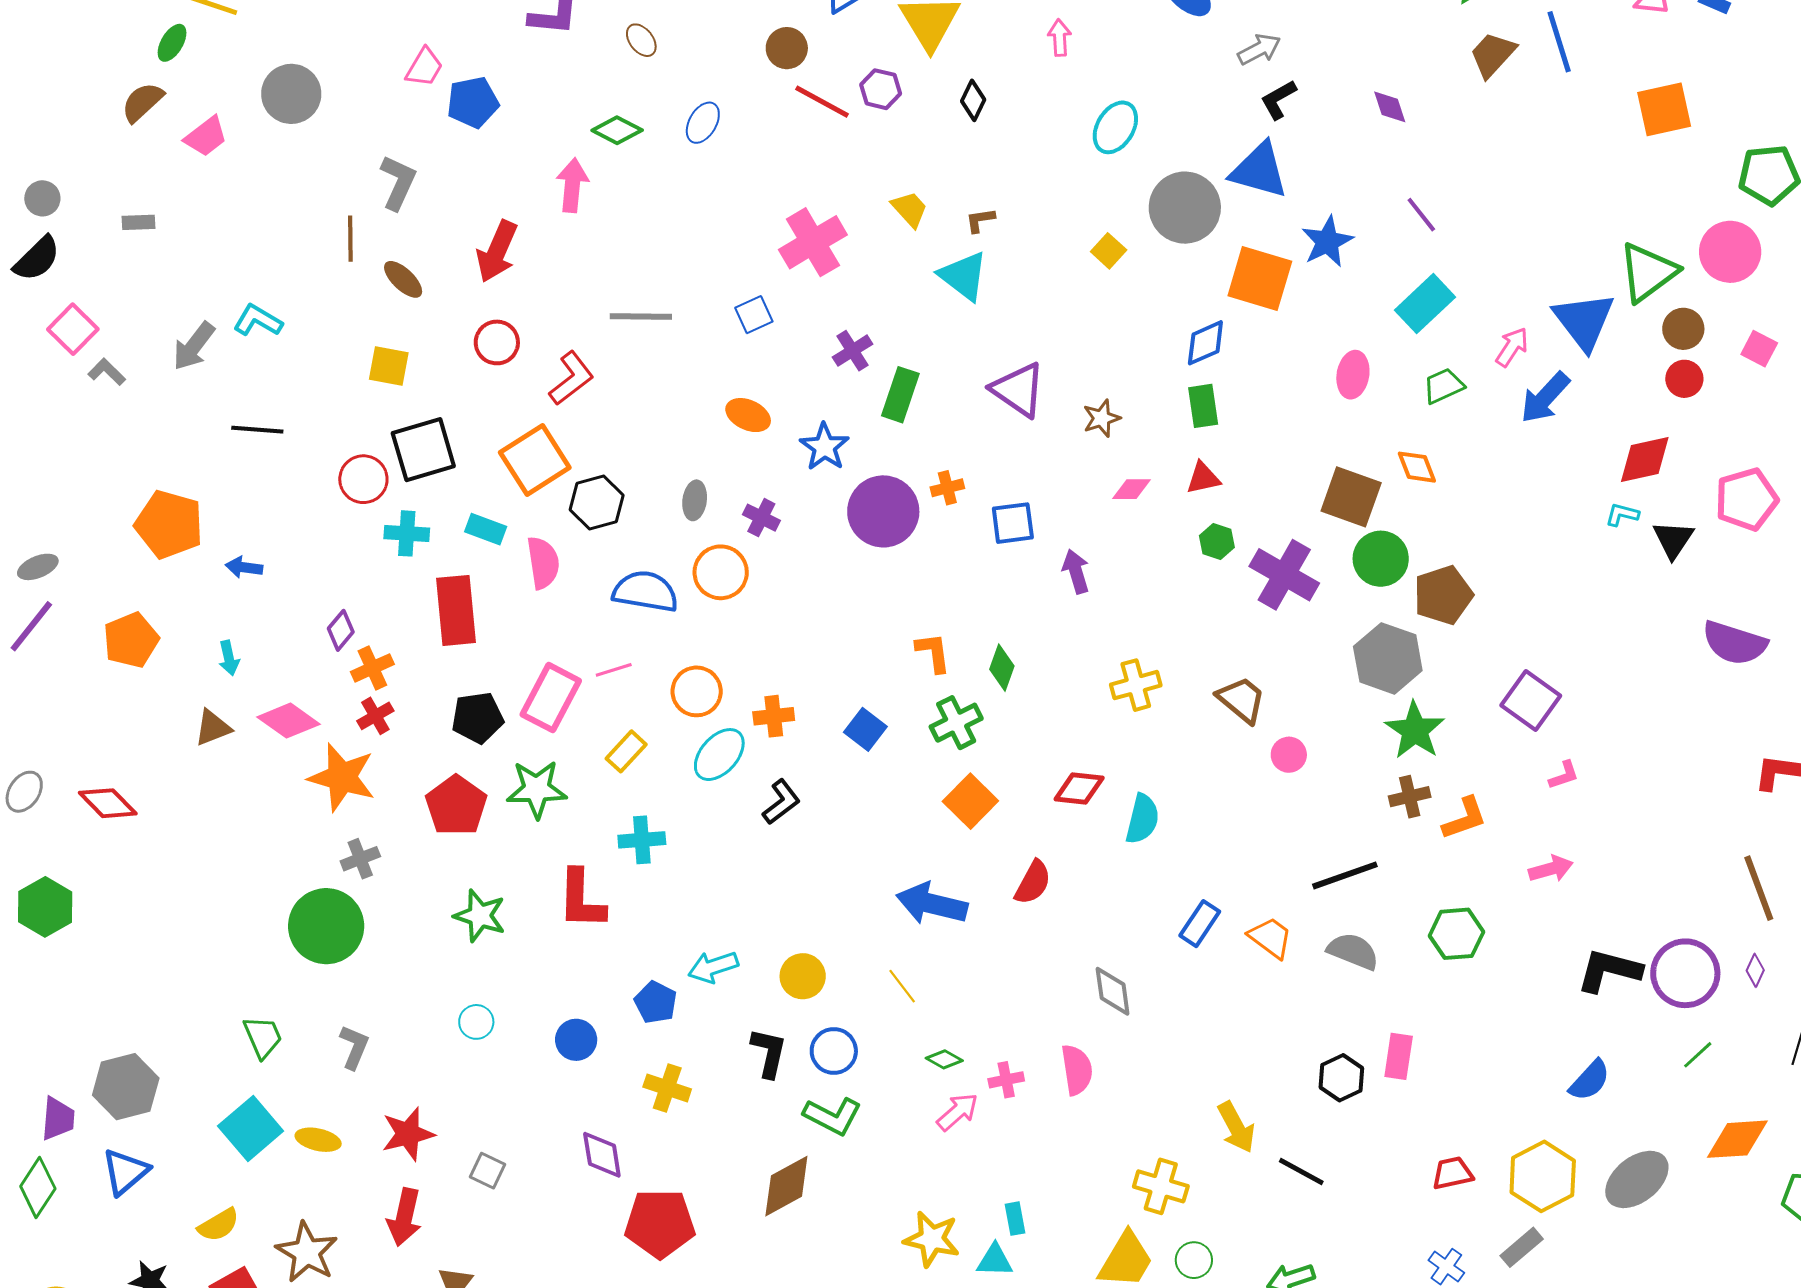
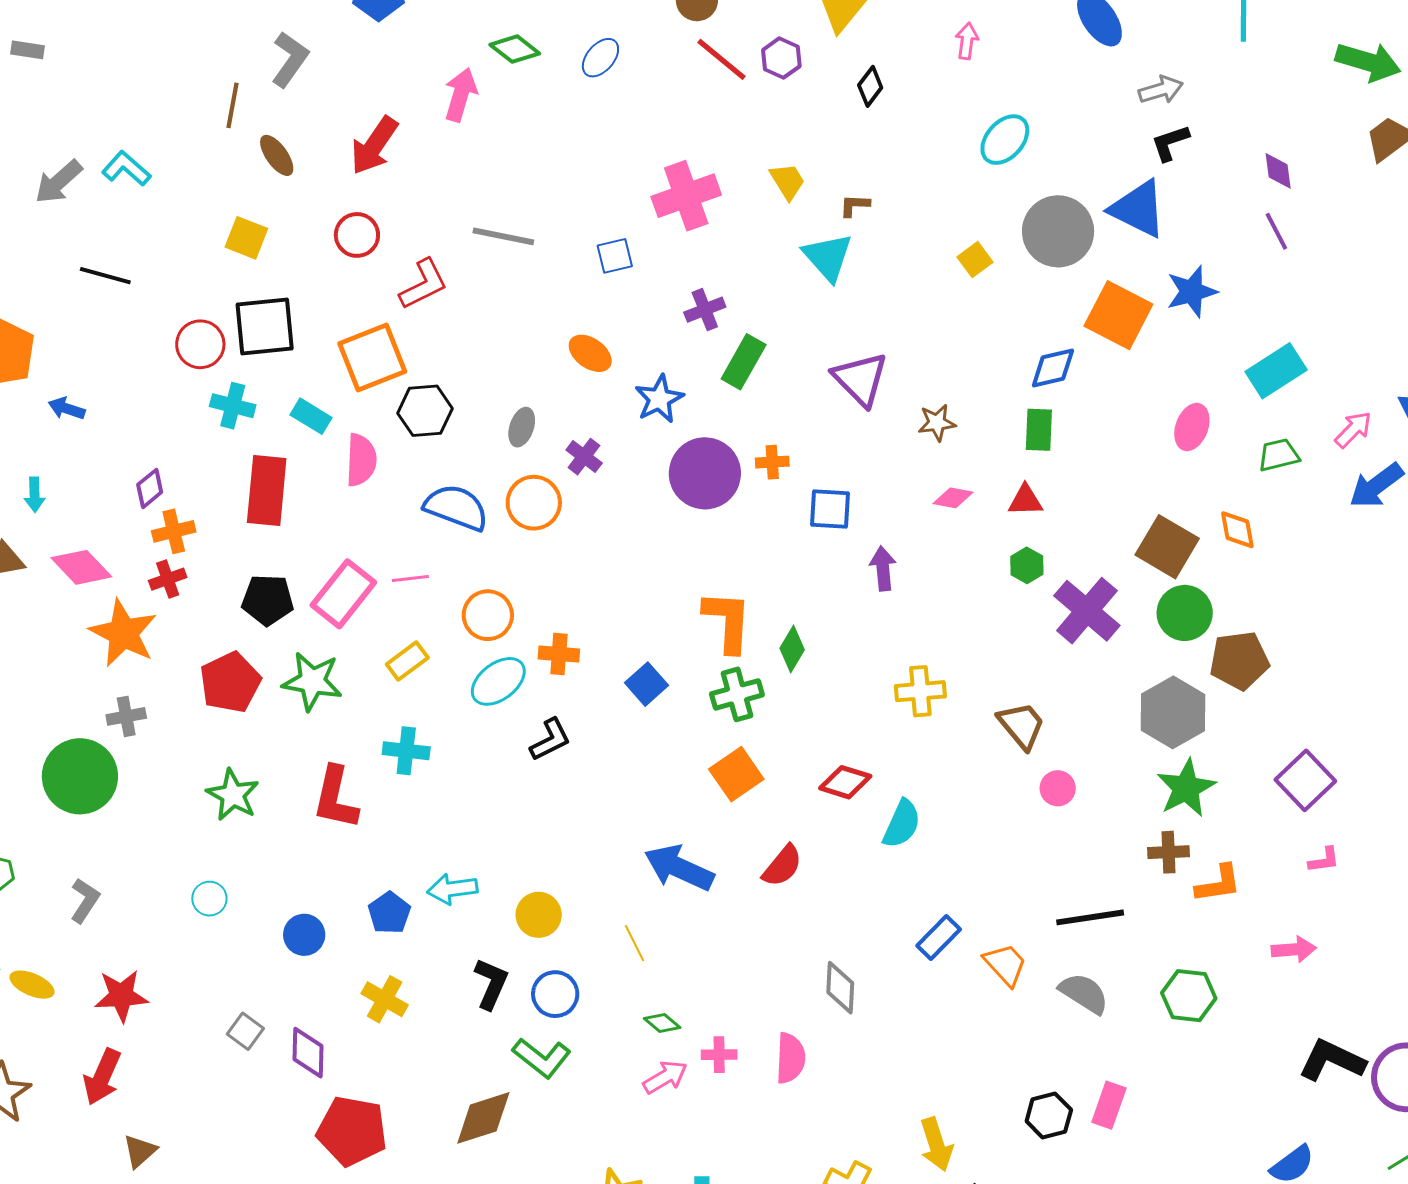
purple line: (1421, 215) -> (1276, 231), moved
orange L-shape: (933, 652) -> (728, 621), size x1.5
gray square: (488, 1171) -> (245, 1031), moved

